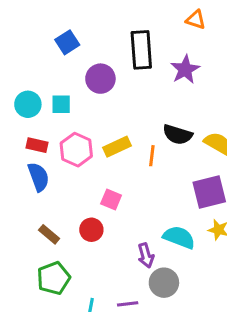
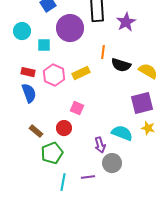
purple circle: (100, 79) -> (70, 28), size x1.4
cyan circle: (28, 104) -> (22, 31), moved
orange line: (152, 156) -> (103, 52), moved
green pentagon: (54, 278) -> (52, 153), moved

